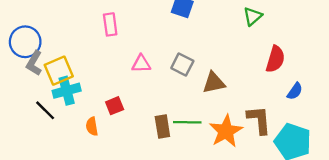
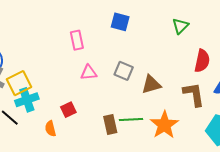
pink rectangle: (110, 24) -> (77, 40), moved
brown L-shape: (259, 120) -> (194, 94), moved

